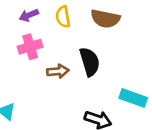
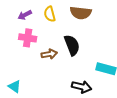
pink cross: (30, 47) -> (28, 38), turned 30

